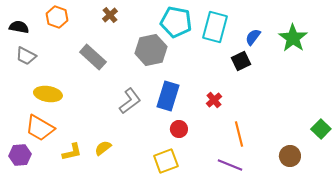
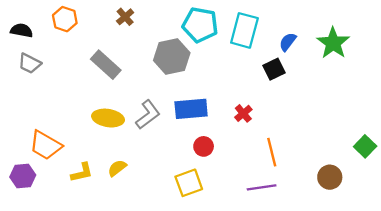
yellow ellipse: (48, 94) -> (108, 118), moved
blue rectangle: (168, 96) -> (191, 109), turned 68
purple line: (230, 165) -> (262, 187), turned -30

